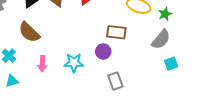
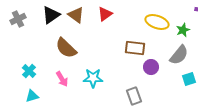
brown semicircle: (29, 32) -> (66, 48), moved
purple circle: (103, 52) -> (151, 67), moved
pink arrow: (42, 64) -> (62, 79), turned -35

